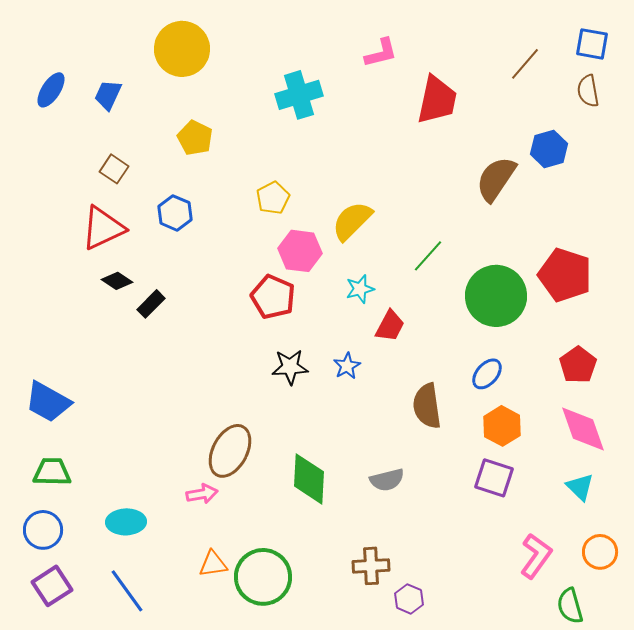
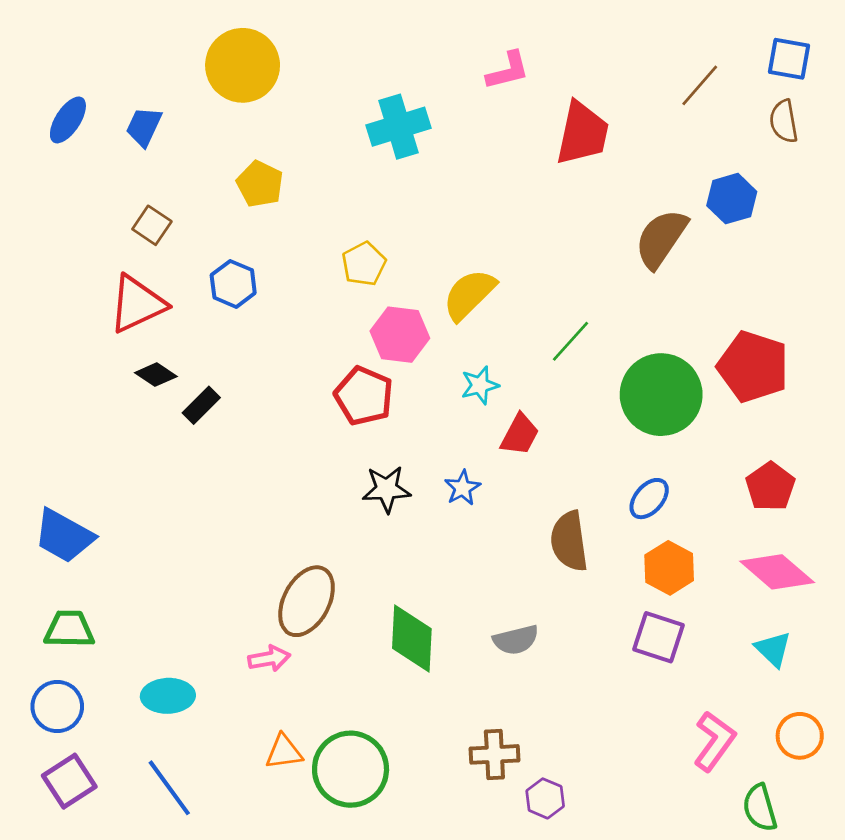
pink diamond: (583, 429) -> (777, 572), turned -30

